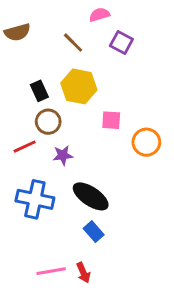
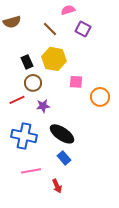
pink line: (51, 271) -> (31, 171), moved

